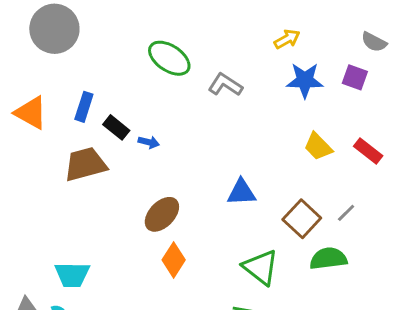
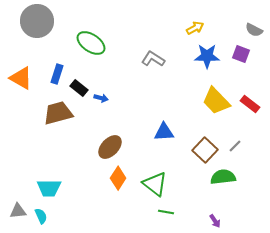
green ellipse: (169, 58) -> (91, 43), moved
yellow trapezoid: (318, 147) -> (216, 101), size x1.4
green triangle: (261, 267) -> (155, 184), moved

